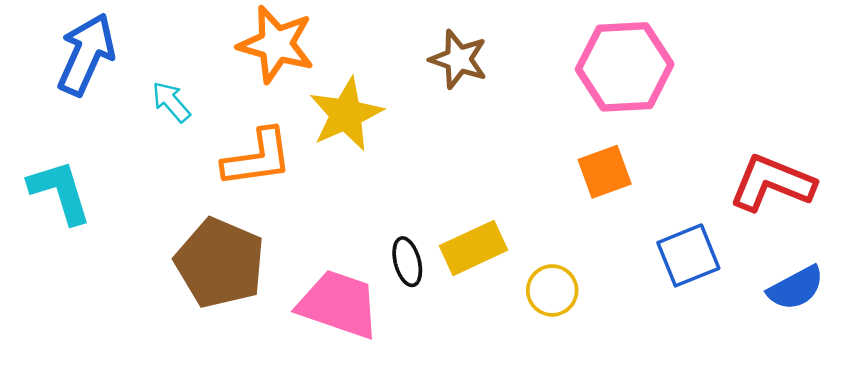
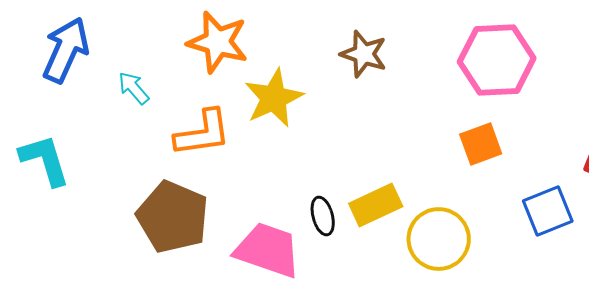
yellow circle: (552, 290) -> (439, 239), size x1.5

